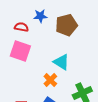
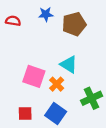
red semicircle: (21, 27) -> (13, 21), moved
pink square: (20, 51) -> (34, 76), moved

